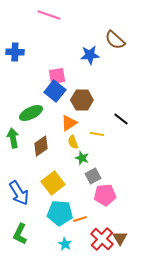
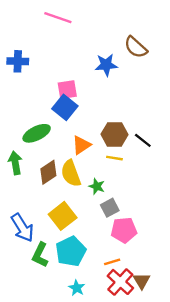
brown hexagon: (82, 100) -> (114, 134), moved
yellow semicircle: (73, 142) -> (71, 173), moved, size x1.6
cyan pentagon: (60, 213) -> (71, 251), turned -30
orange line: (80, 219) -> (112, 262), moved
green L-shape: (20, 234) -> (40, 255), moved

